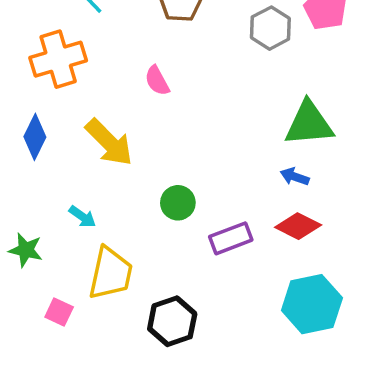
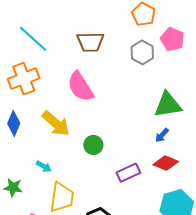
pink semicircle: (157, 81) -> (80, 87), size x1.8
blue arrow: (295, 177) -> (162, 135), turned -63
green circle: (178, 203) -> (93, 145), moved

